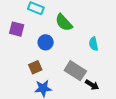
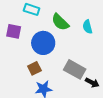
blue circle: (46, 42) -> (43, 43), size x1.5
cyan semicircle: (94, 44) -> (87, 27), moved

